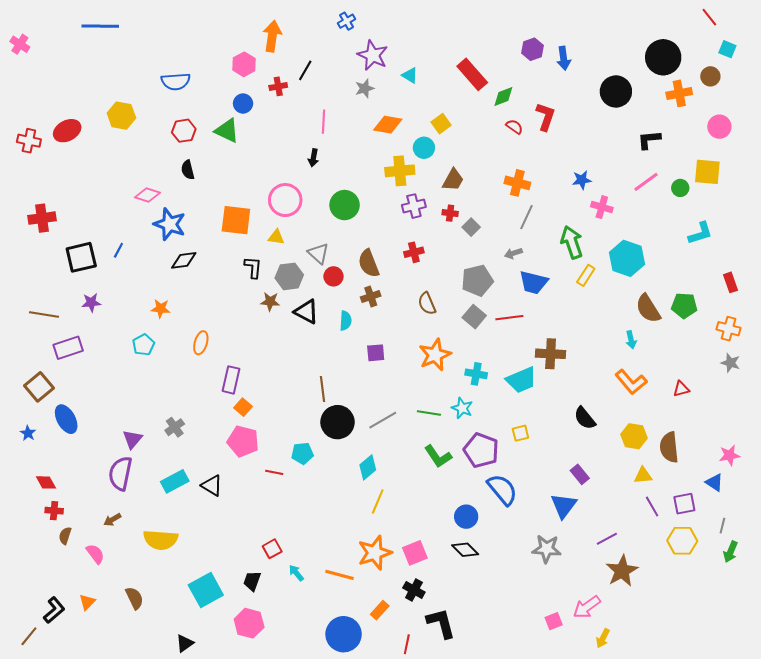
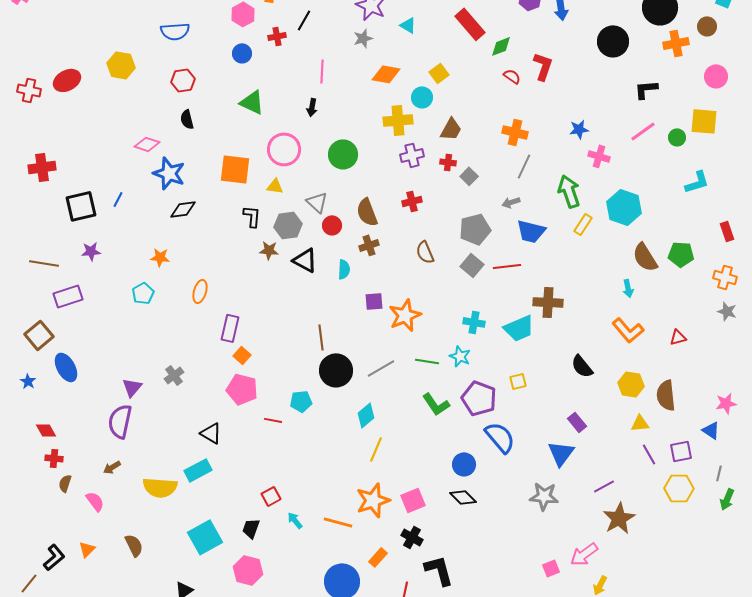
green triangle: (227, 131) -> (252, 102), moved
orange star: (435, 355) -> (405, 315), moved
cyan rectangle: (175, 481) -> (198, 470), moved

